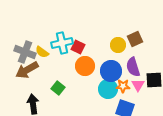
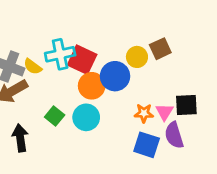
red square: (78, 47) -> (82, 60), size x1.5
purple semicircle: (133, 67) -> (174, 135), moved
blue circle: (111, 71) -> (115, 76), moved
cyan circle: (108, 89) -> (86, 117), moved

